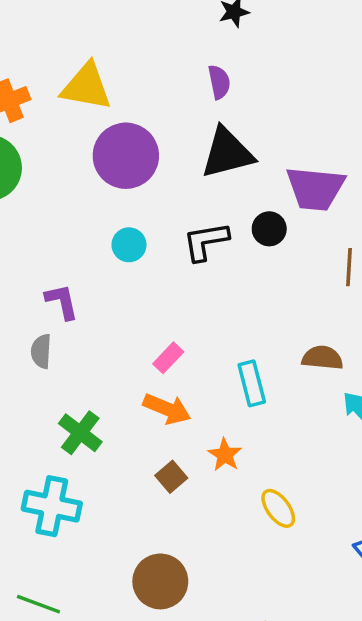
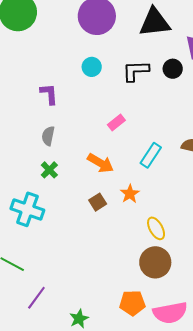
gray semicircle: (41, 351) -> (48, 136), moved
pink rectangle: (168, 358) -> (116, 122), moved
cyan rectangle: (252, 383) -> (151, 155), turned 40
green cross: (80, 433) -> (49, 170), size x0.7
brown circle: (160, 581) -> (155, 262), moved

